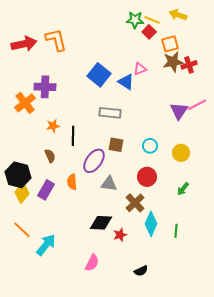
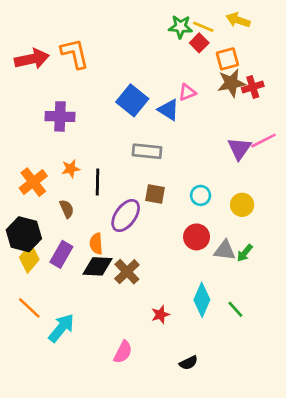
orange cross: (25, 103) -> (33, 182), moved
gray triangle: (109, 184) -> (225, 250), moved
brown cross: (135, 203) -> (127, 272), moved
black diamond: (101, 223) -> (97, 266), moved
green line: (176, 231) -> (235, 309), turned -48

